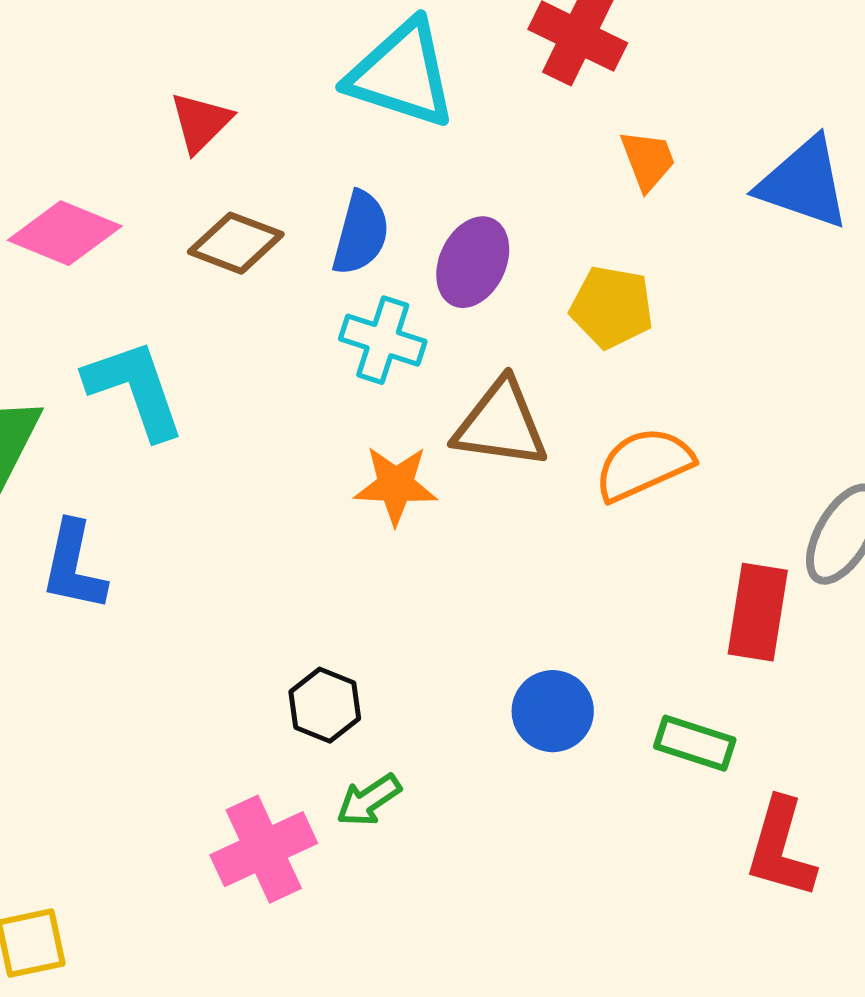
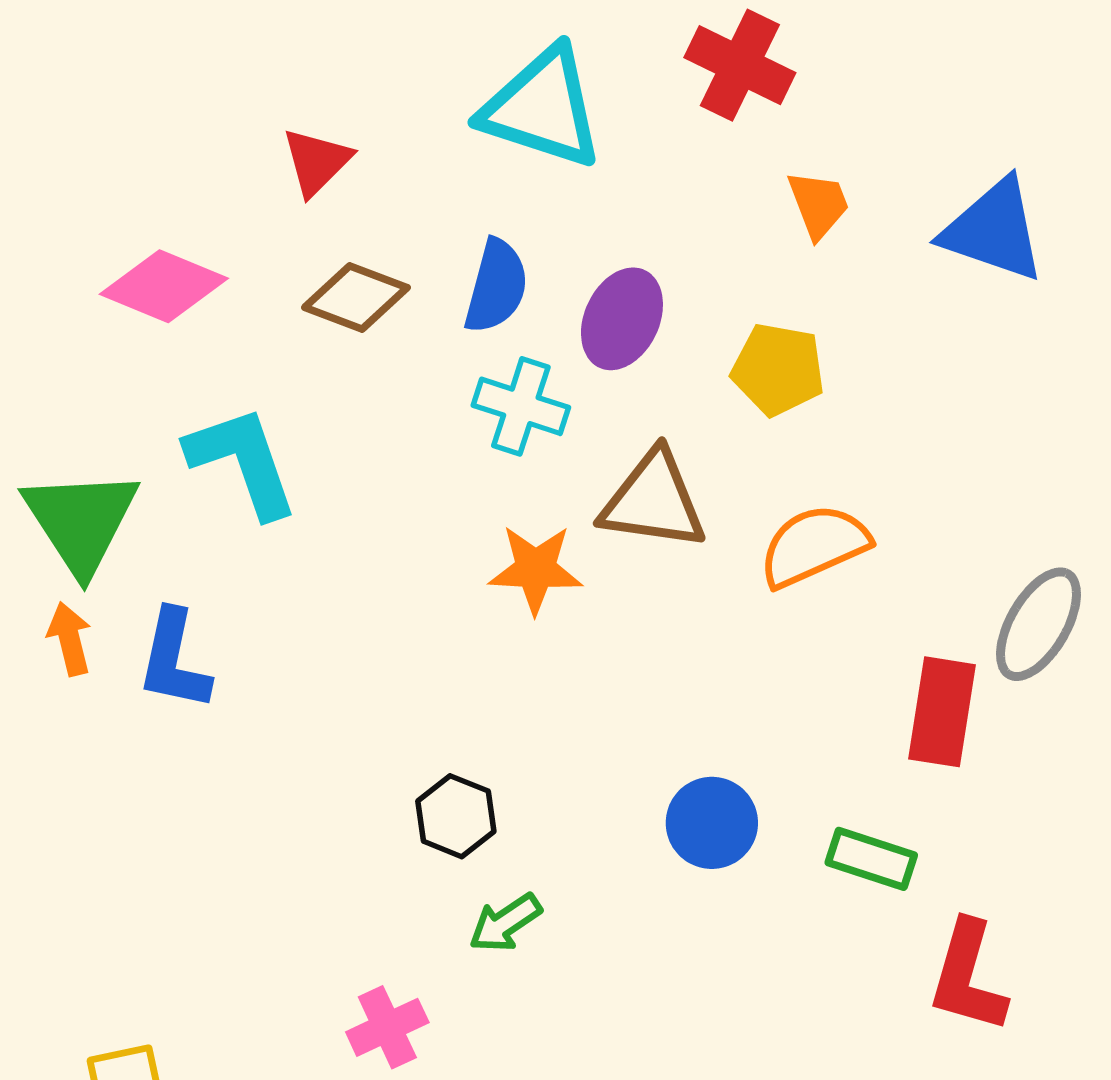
pink cross: (264, 849) -> (387, 1027), moved, size x0.7

